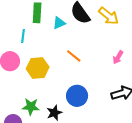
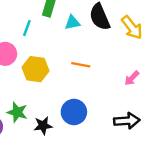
orange line: (74, 56) -> (81, 65), turned -42

